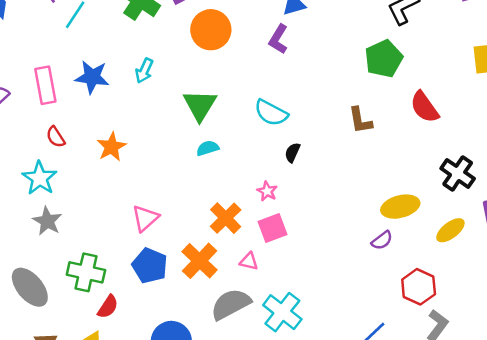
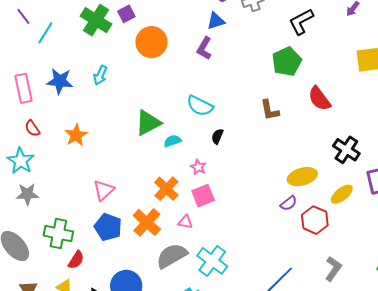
green triangle: (200, 105) -> (148, 123), moved, turned 32
cyan semicircle: (208, 148) -> (172, 141), moved
gray star: (47, 221) -> (27, 194), turned -30
red hexagon: (419, 287) -> (315, 220), moved

